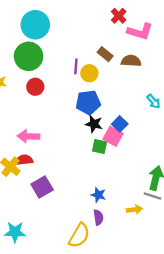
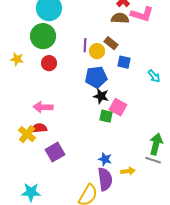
brown rectangle: (105, 54) -> (111, 43), moved
brown semicircle: (131, 61) -> (120, 18), moved
blue square: (120, 124) -> (124, 62), moved, turned -32
yellow arrow: (134, 210) -> (128, 171), moved
purple semicircle: (98, 217) -> (105, 179), size x1.6

